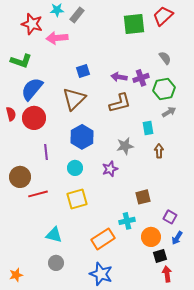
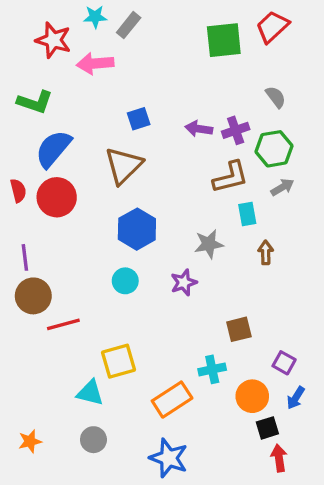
brown L-shape: (120, 103) -> (231, 177), moved
purple line: (46, 152) -> (25, 257), moved
yellow square: (77, 199) -> (119, 361), moved
orange star: (16, 275) -> (30, 441), moved

